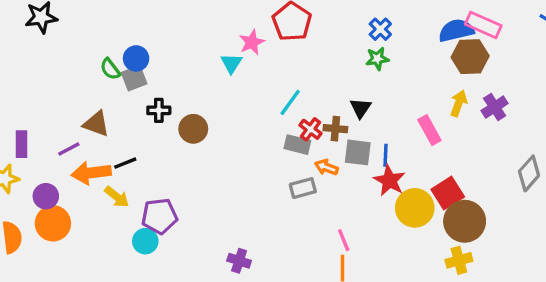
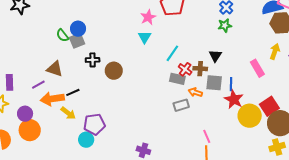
cyan triangle: (231, 63) -> (145, 37), moved

